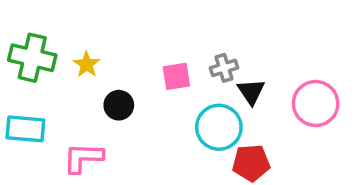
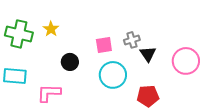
yellow star: (87, 64) -> (51, 29), moved
cyan circle: (219, 127) -> (113, 75), moved

